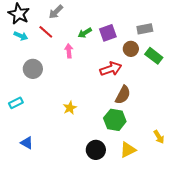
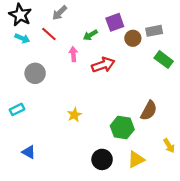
purple square: (108, 33) -> (115, 22), moved
brown circle: (131, 49) -> (133, 38), moved
red arrow: (111, 69) -> (103, 65), moved
brown semicircle: (123, 95) -> (149, 111), moved

